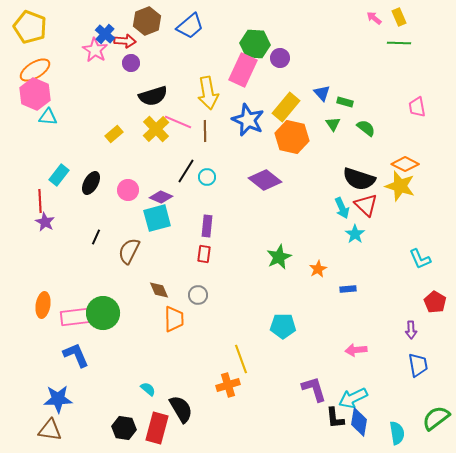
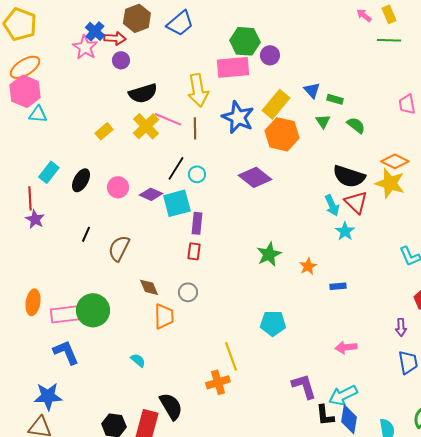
pink rectangle: (243, 70) -> (233, 67), turned 60
cyan square: (157, 218) -> (177, 203), moved
cyan semicircle: (148, 389) -> (138, 360), moved

